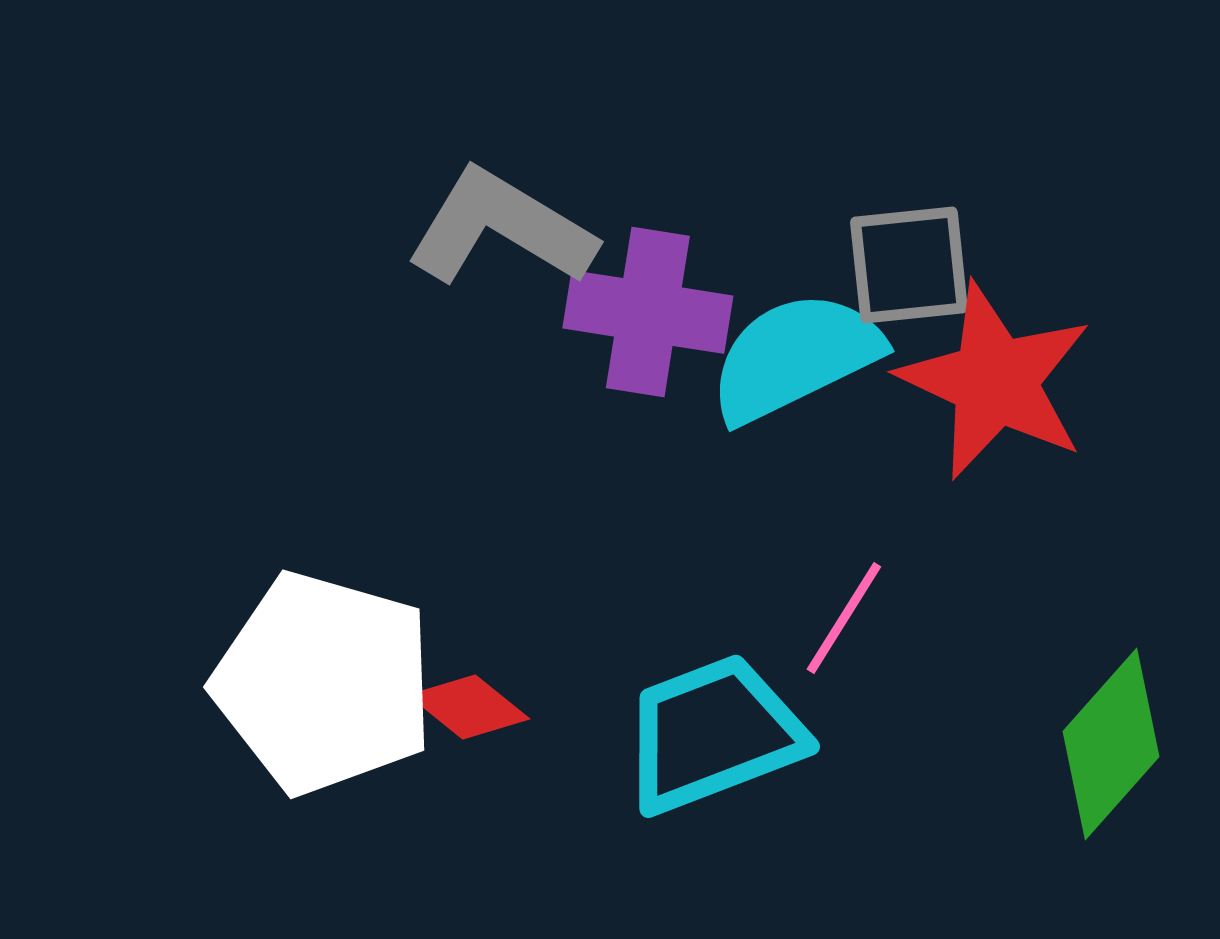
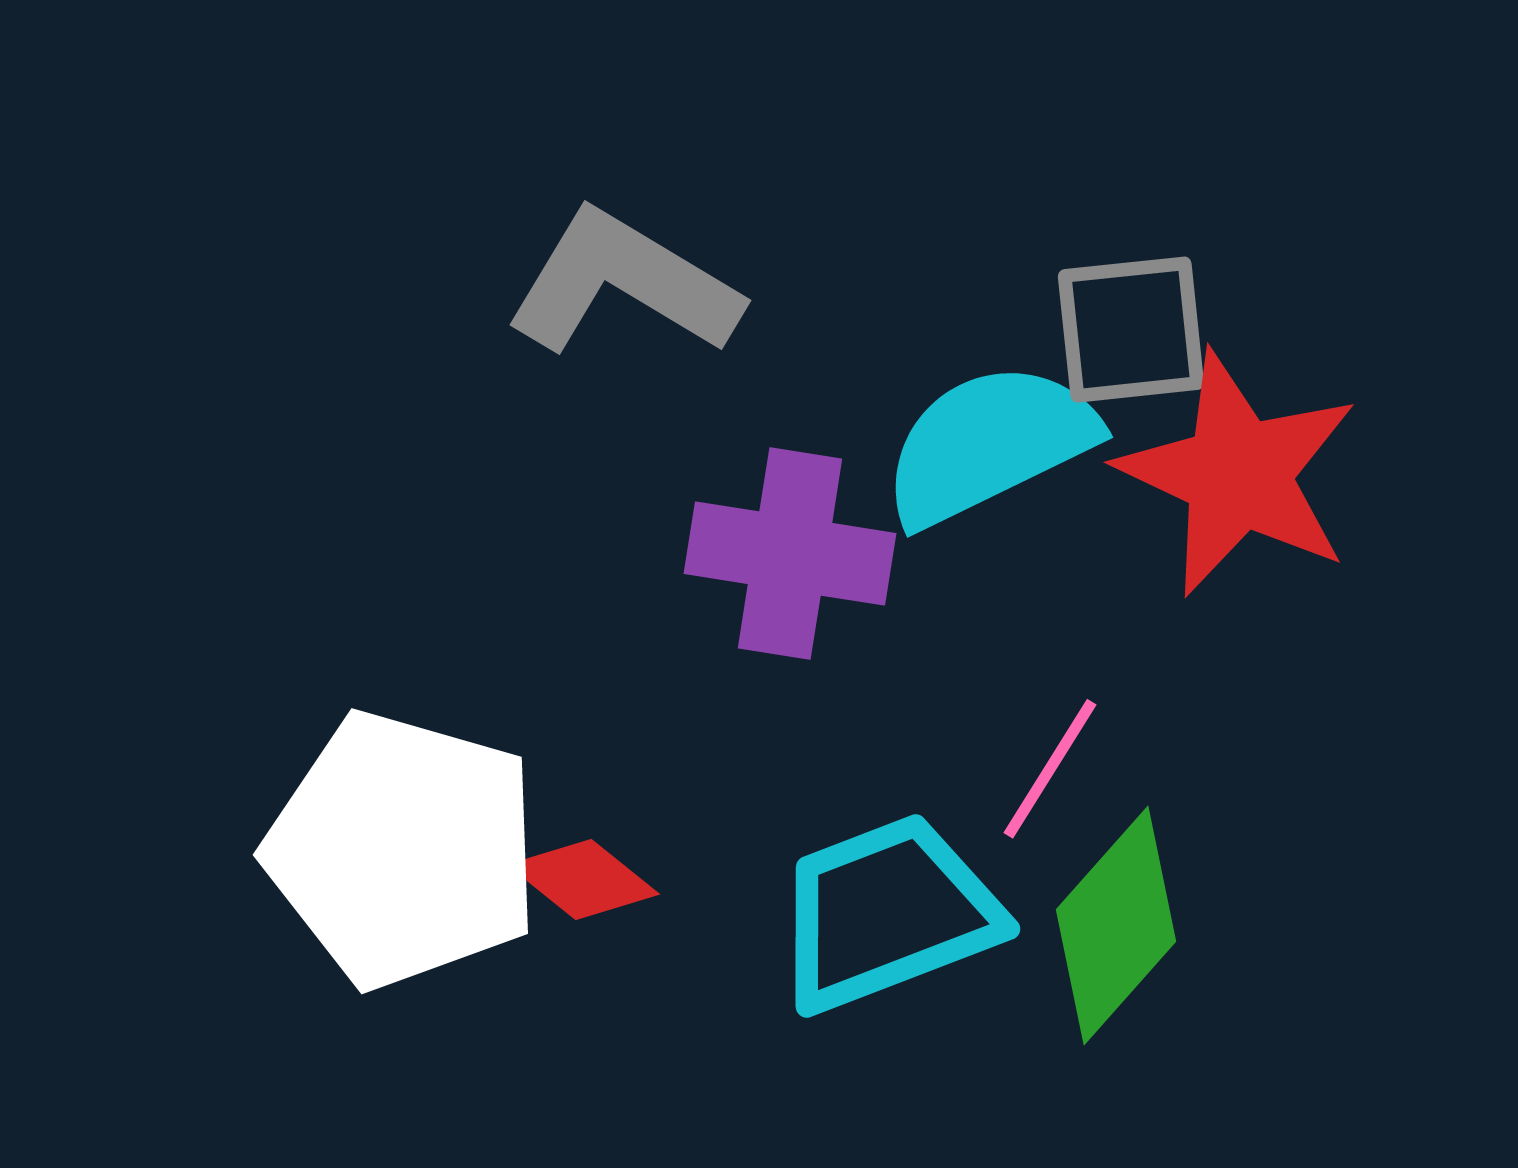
purple cross: (648, 312) -> (790, 554), moved
green diamond: (1111, 744) -> (1116, 926), moved

